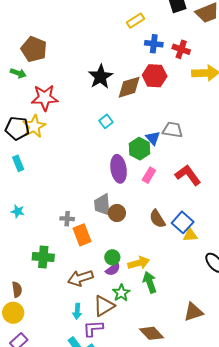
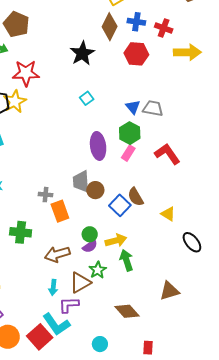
brown diamond: (129, 87) -> (110, 27), moved, turned -48
blue triangle: (153, 138) -> (133, 107), moved
green hexagon: (139, 149) -> (130, 133), moved
blue square: (183, 222) -> (120, 205), moved
yellow triangle: (190, 235) -> (168, 214), turned 35

